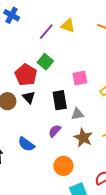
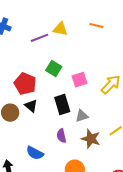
purple line: (46, 32) -> (40, 38), turned 36
green square: (45, 62) -> (54, 69), moved
purple semicircle: (55, 131) -> (61, 136), turned -48

